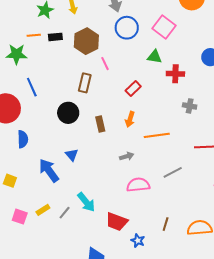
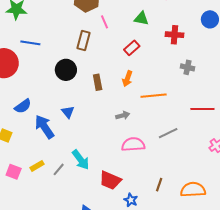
green triangle: (155, 57) -> (141, 19), moved
blue line: (32, 87) -> (30, 43), turned -60
blue semicircle: (23, 139) -> (23, 106), moved, turned 54

